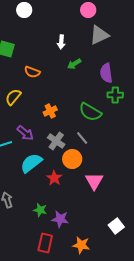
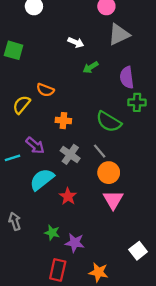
white arrow: (61, 42) -> (76, 42), turned -72
orange semicircle: (32, 72) -> (45, 90), moved
orange cross: (50, 111) -> (63, 121), turned 32
orange circle: (72, 159) -> (109, 173), moved

